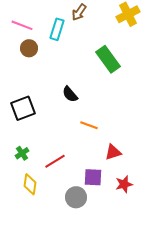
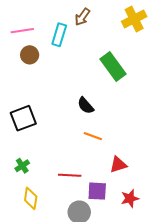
pink line: (22, 25) -> (22, 31), turned -30
black semicircle: (70, 94) -> (86, 106), moved
red line: (55, 161) -> (70, 175), moved, turned 35

